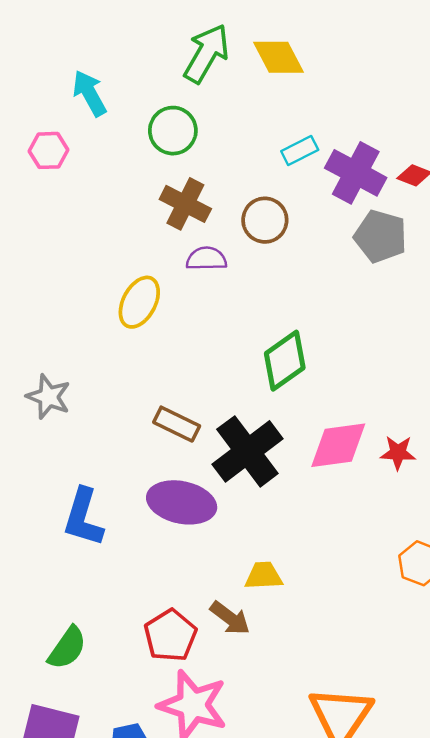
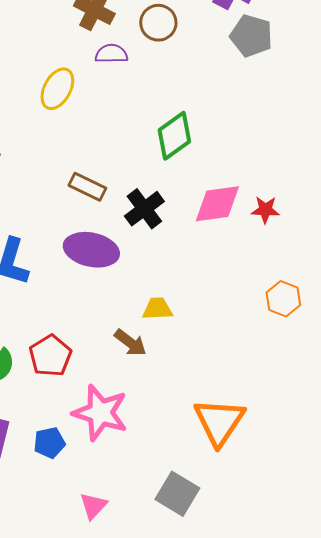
black cross: (247, 451) -> (144, 209), size x0.7
red pentagon: (170, 635) -> (50, 356), moved

